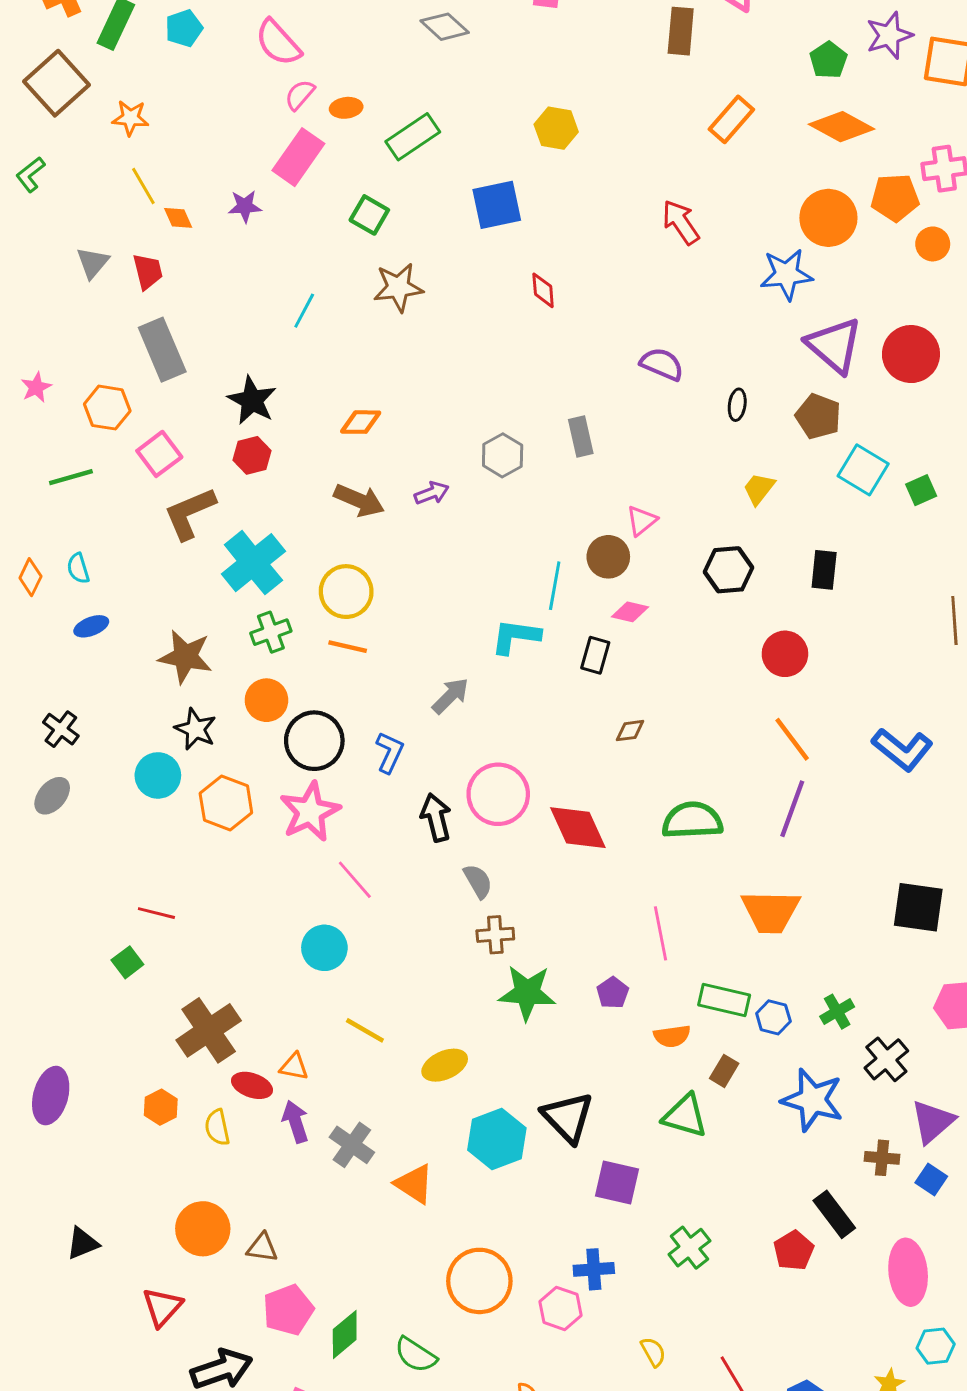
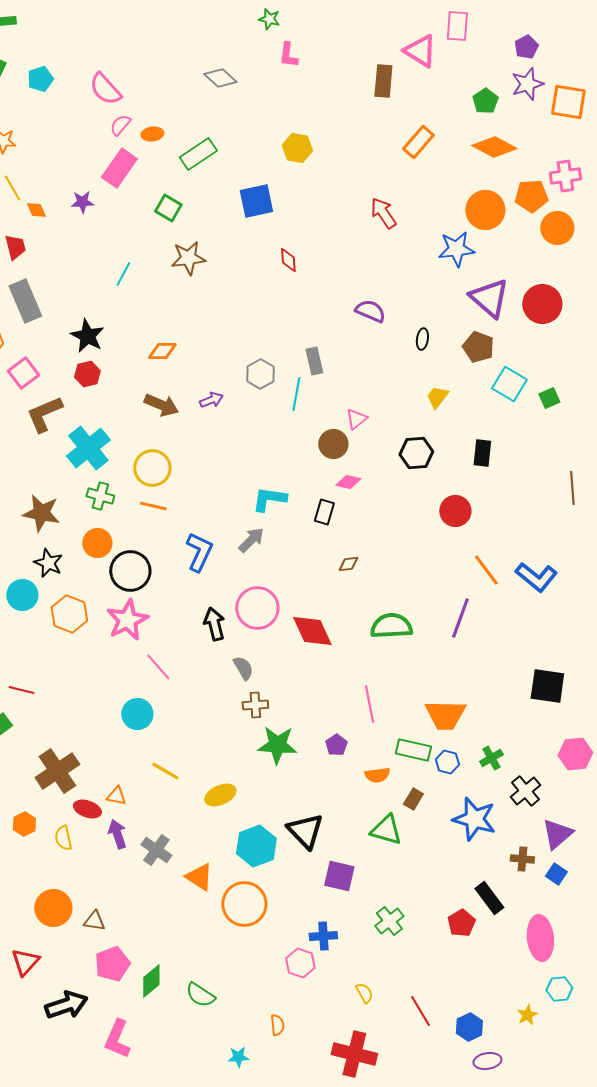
orange circle: (933, 244) -> (557, 228), size x1.4
cyan line: (555, 586) -> (296, 394), moved
green cross: (271, 632) -> (100, 496), turned 36
gray arrow: (450, 696) -> (251, 540), moved
orange line: (792, 739) -> (486, 570), moved
blue L-shape: (390, 752) -> (199, 552), moved, size x1.4
orange trapezoid: (770, 912) -> (445, 715), moved
orange circle: (479, 1281) -> (244, 904), moved

